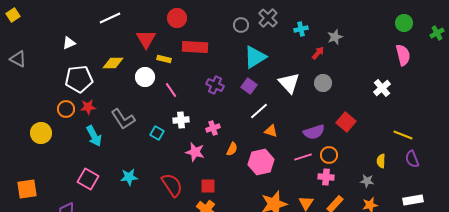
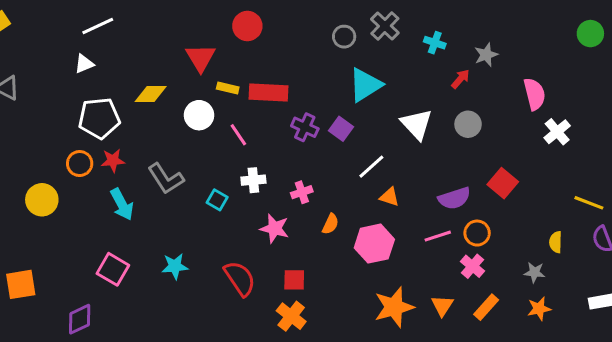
white line: (110, 18) -> (98, 26), moved
cyan cross: (301, 29) -> (435, 43), turned 32
red rectangle: (195, 47) -> (269, 92), moved
pink semicircle: (403, 55) -> (534, 94), moved
purple square: (249, 86) -> (341, 129), moved
pink cross: (326, 177) -> (473, 266), turned 35

